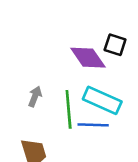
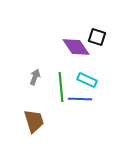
cyan rectangle: (102, 100) -> (87, 80), size x0.7

